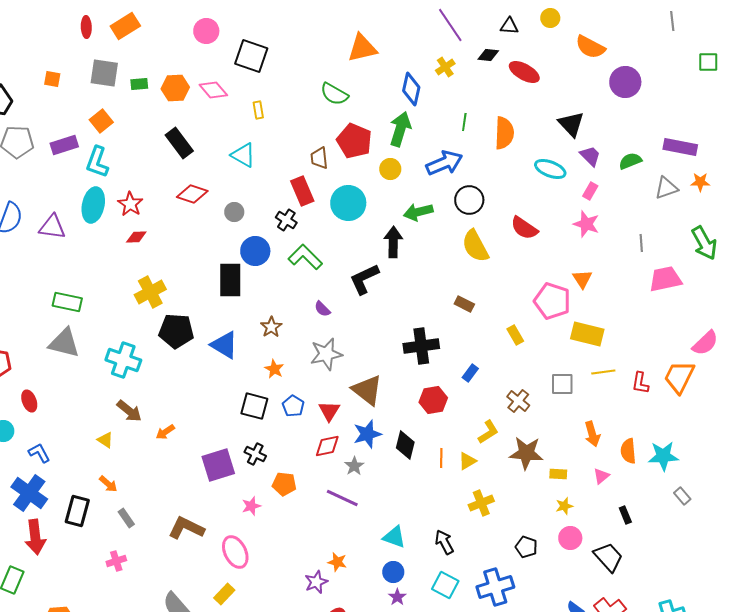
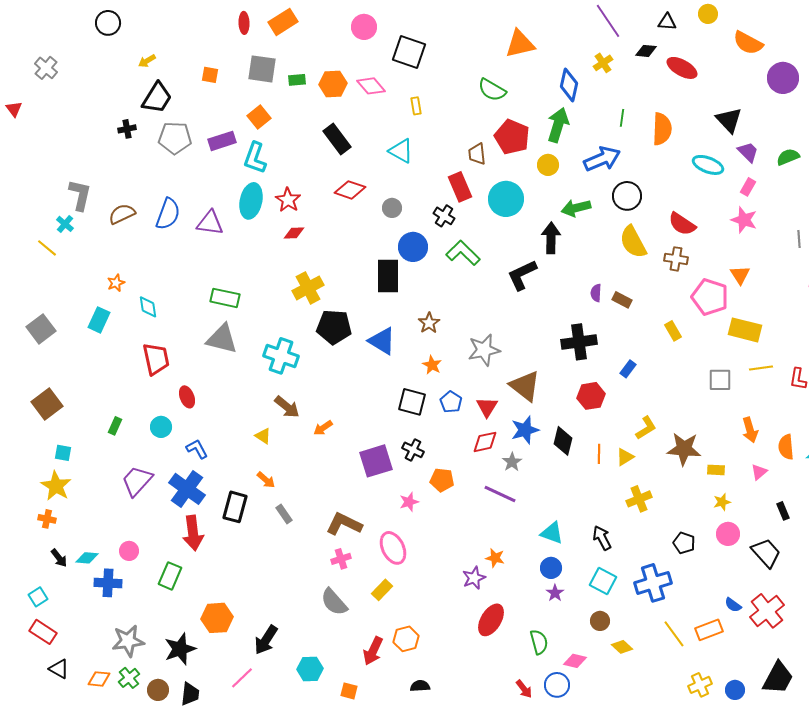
purple semicircle: (322, 309) -> (596, 293), moved, turned 48
brown cross: (518, 401) -> (676, 259), moved, turned -30
pink cross: (116, 561) -> (341, 559), moved

